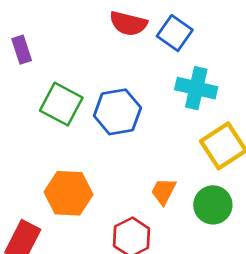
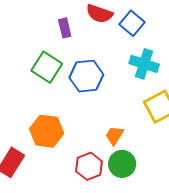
purple rectangle: (22, 50) -> (65, 28), moved
green circle: (213, 205) -> (122, 164), moved

